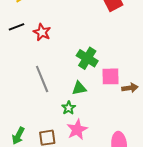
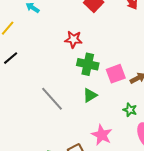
red star: (42, 32) -> (73, 39), moved
green star: (69, 108) -> (130, 110), moved

